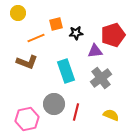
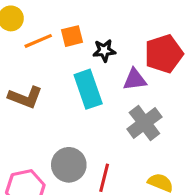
orange line: (36, 38) -> (38, 41), moved
cyan rectangle: (66, 71) -> (88, 89), moved

